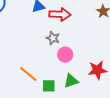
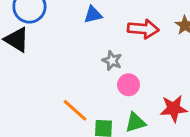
red arrow: (60, 14) -> (143, 29), moved

